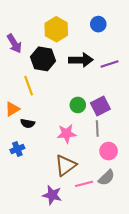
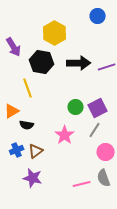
blue circle: (98, 24) -> (98, 16), moved
gray line: (97, 129) -> (95, 130), turned 35
pink star: (67, 134) -> (65, 135), turned -30
brown triangle: (66, 165) -> (36, 151), moved, size x0.7
gray semicircle: (106, 178) -> (104, 178), turned 114
purple star: (52, 195) -> (33, 178), moved

